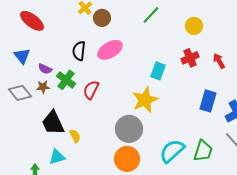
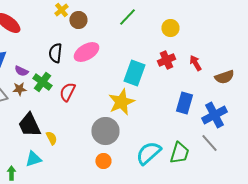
cyan rectangle: (158, 71) -> (134, 73), size x1.4
orange circle: (127, 159) -> (103, 161), size x0.6

